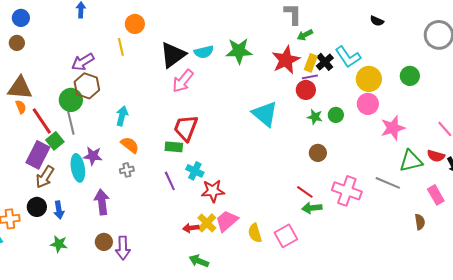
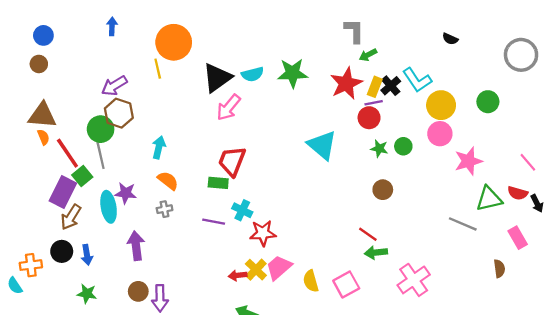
orange circle: (135, 24) -> (174, 42), size x1.6
purple line: (170, 181) -> (214, 222), turned -54
pink cross: (347, 191) -> (414, 280), moved, turned 36

